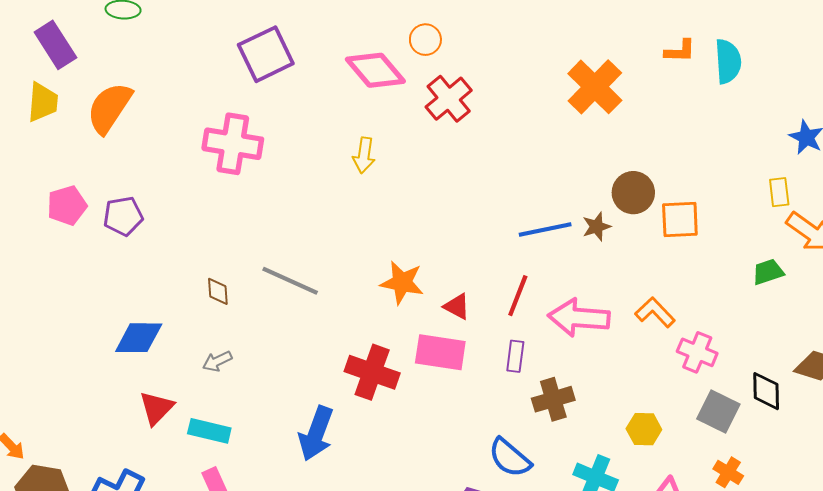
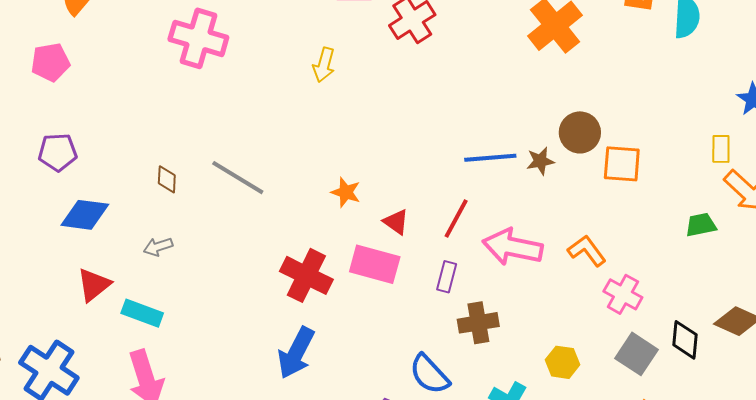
pink pentagon: (67, 205) -> (50, 62), moved
purple pentagon: (123, 216) -> (58, 152), moved
orange star: (402, 283) -> (346, 192), size x0.7
blue arrow: (316, 434) -> (296, 353), moved

